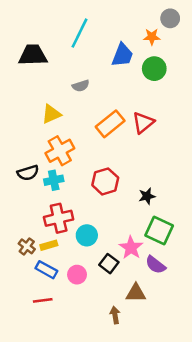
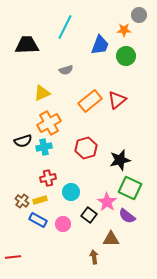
black star: (147, 196) -> (120, 160), size x1.5
red cross: (59, 218) -> (48, 178), size x0.7
red line: (43, 300) -> (13, 257), moved

